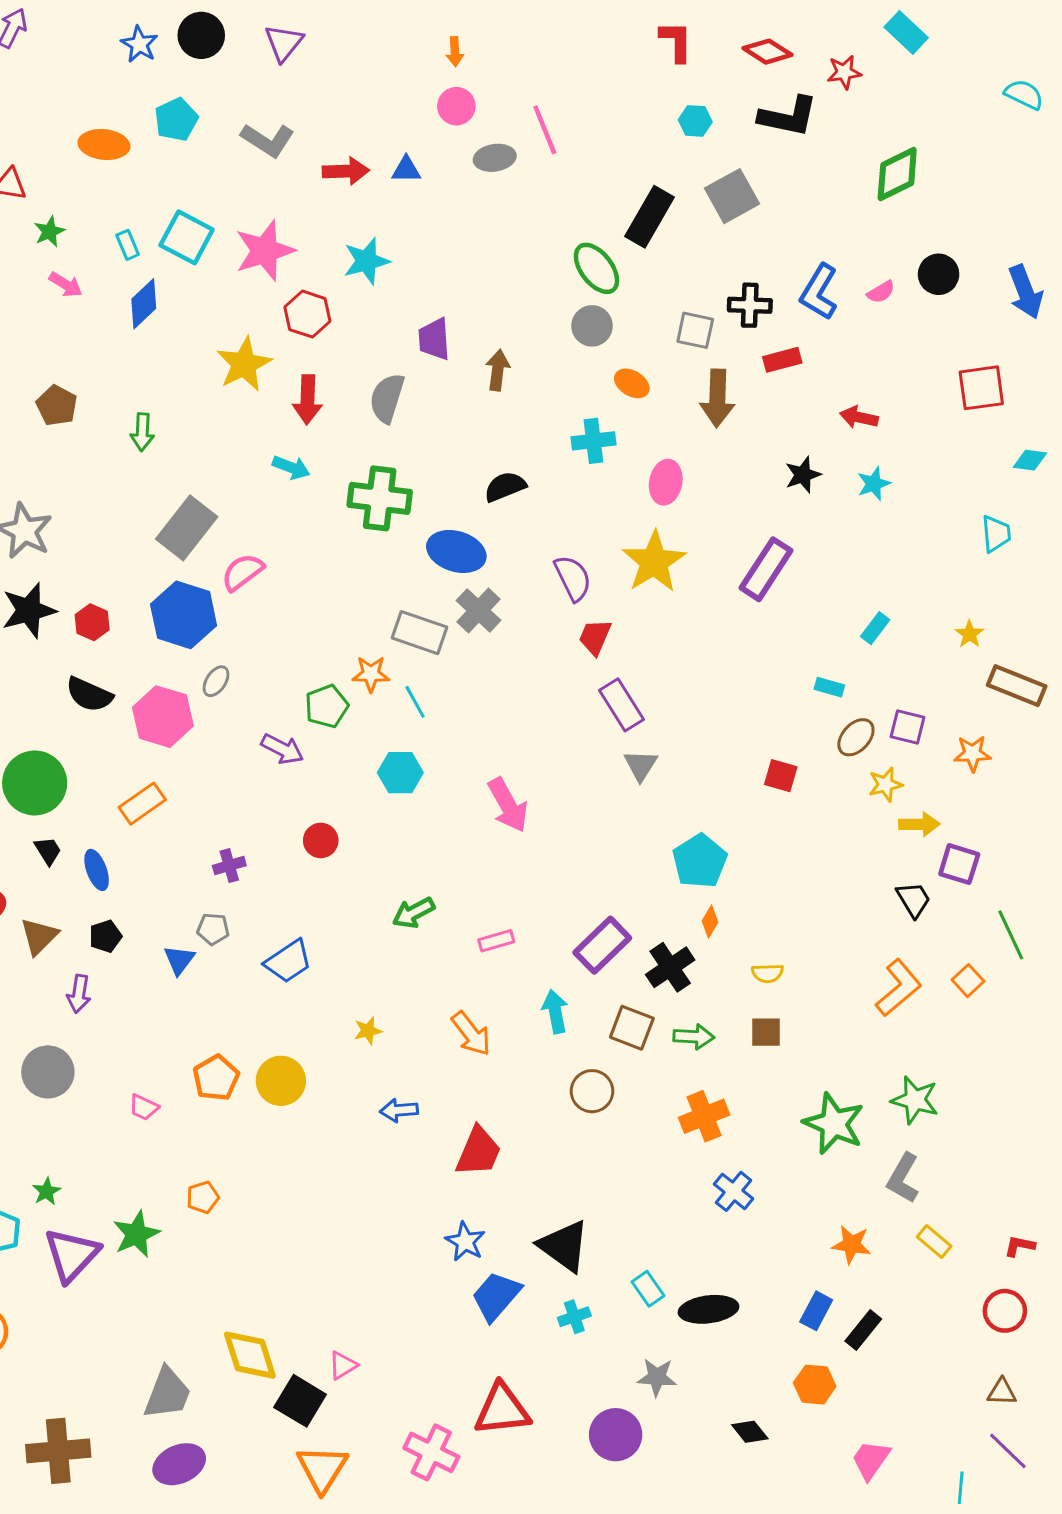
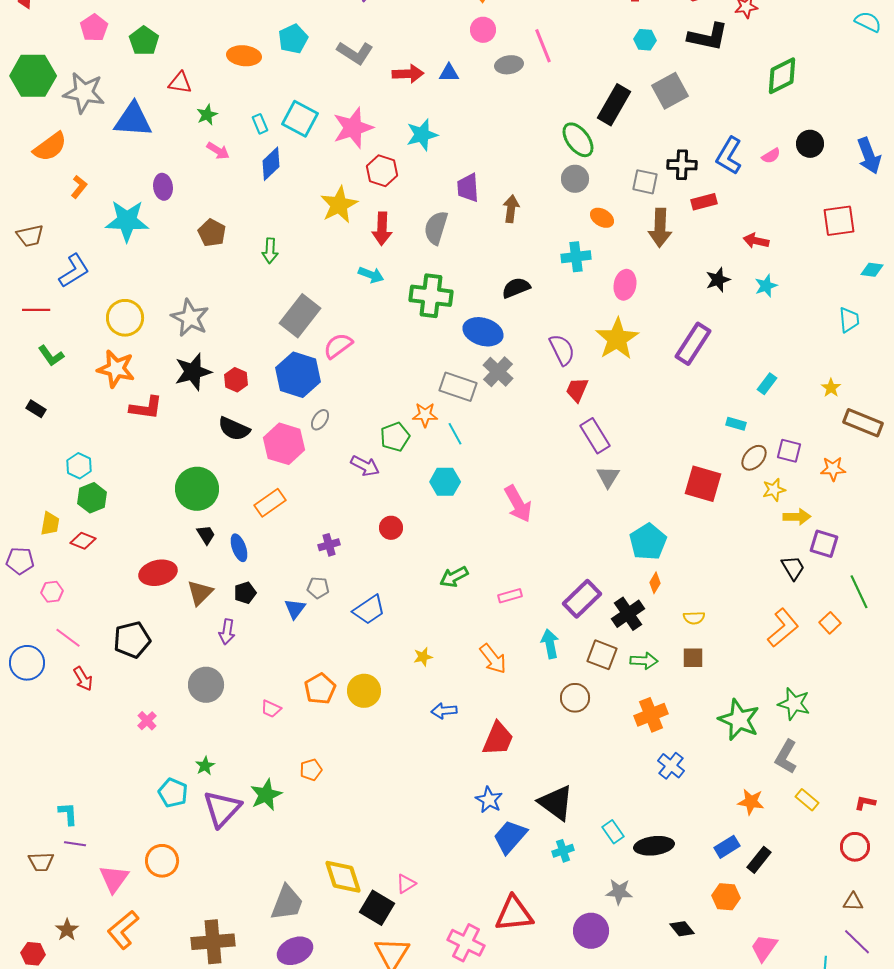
red square: (781, 776) -> (703, 484), size x1.6
blue rectangle: (816, 1311) -> (727, 847), turned 30

